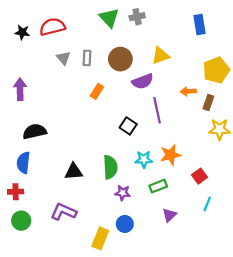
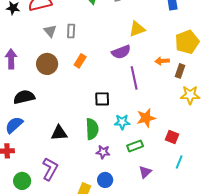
brown circle: (120, 59) -> (47, 64), moved
black square: (128, 126) -> (102, 99), moved, turned -35
blue semicircle: (23, 163) -> (14, 125), turned 42
red square: (199, 176) -> (172, 137), turned -32
purple L-shape: (64, 212) -> (50, 169), turned 95
green circle: (21, 221) -> (22, 181), moved

